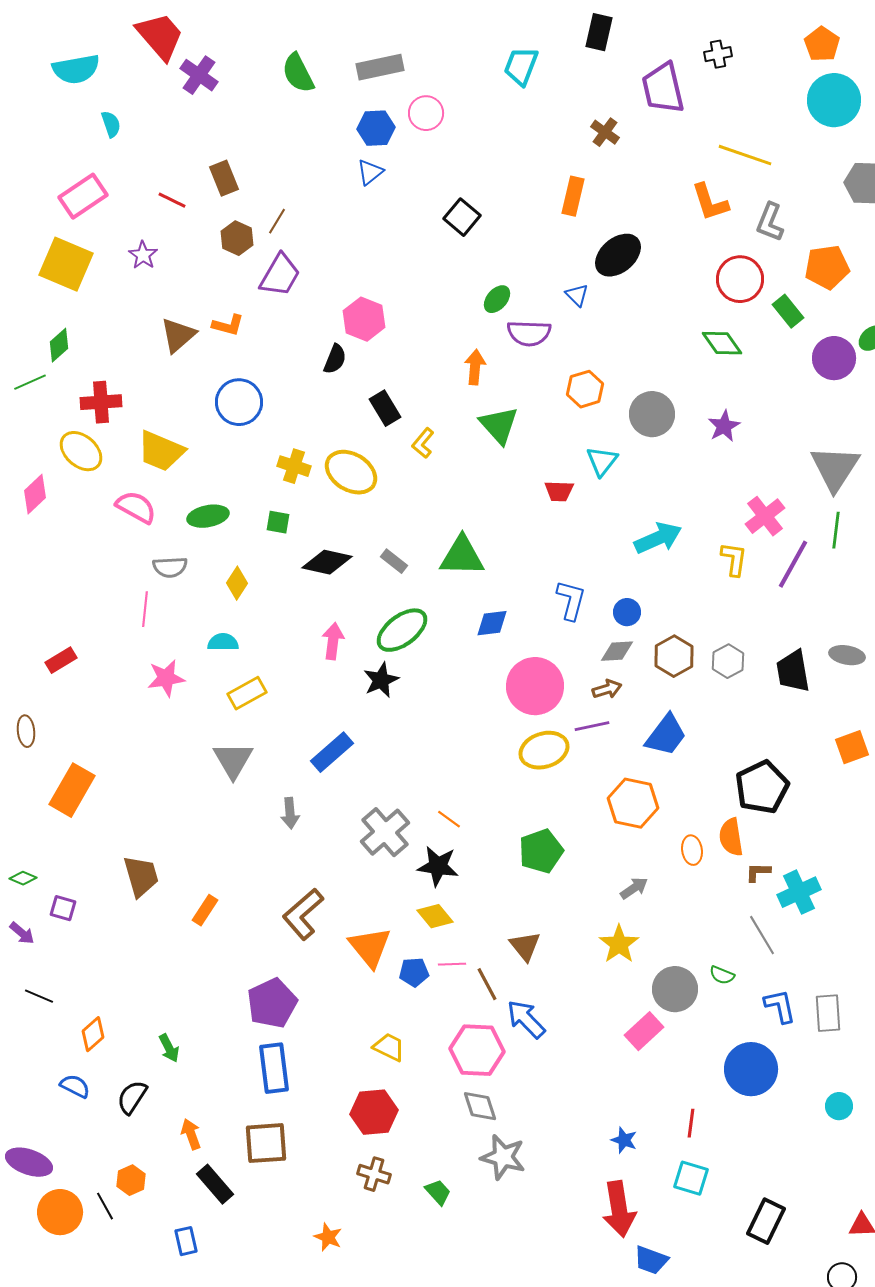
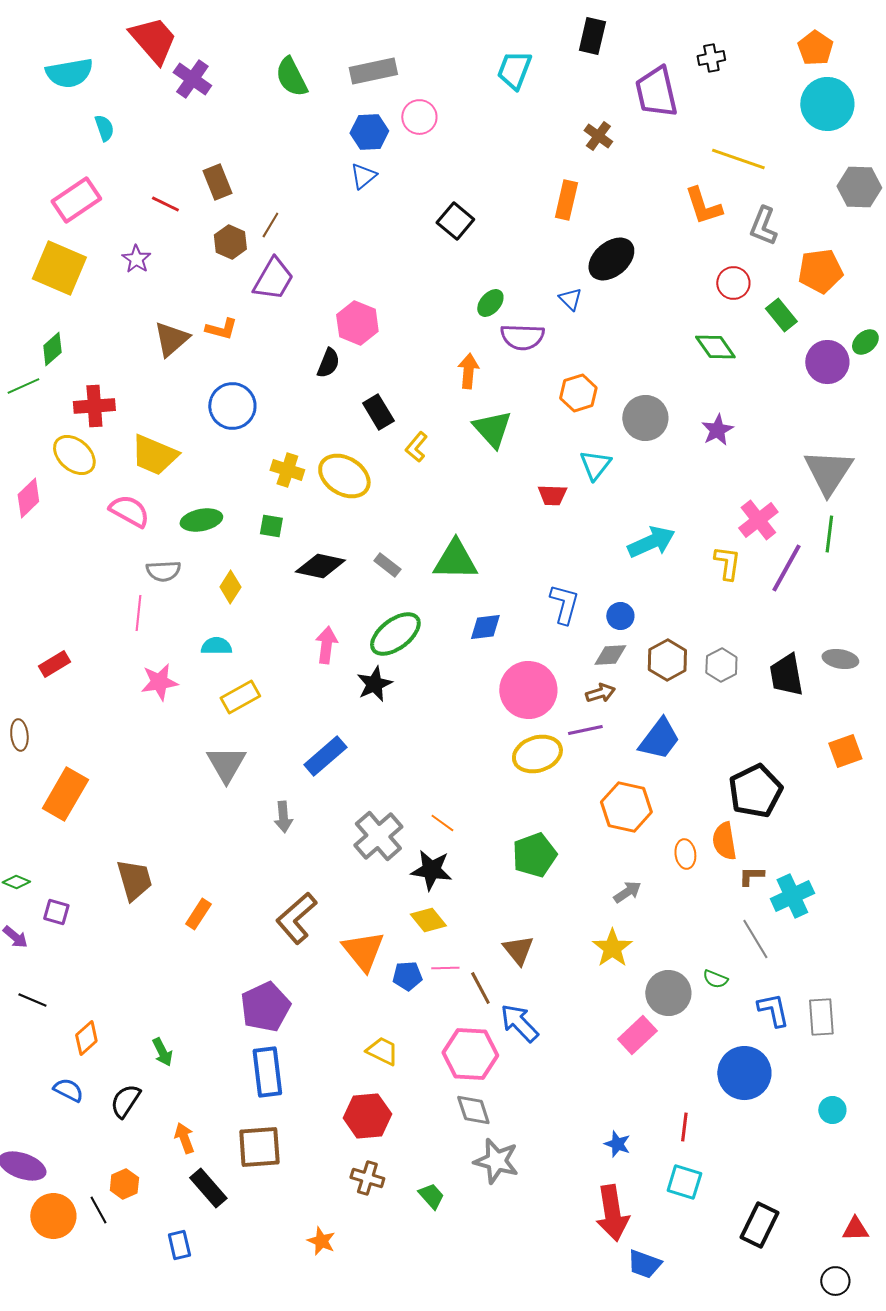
red circle: (740, 279) -> (733, 283), size x0.7

